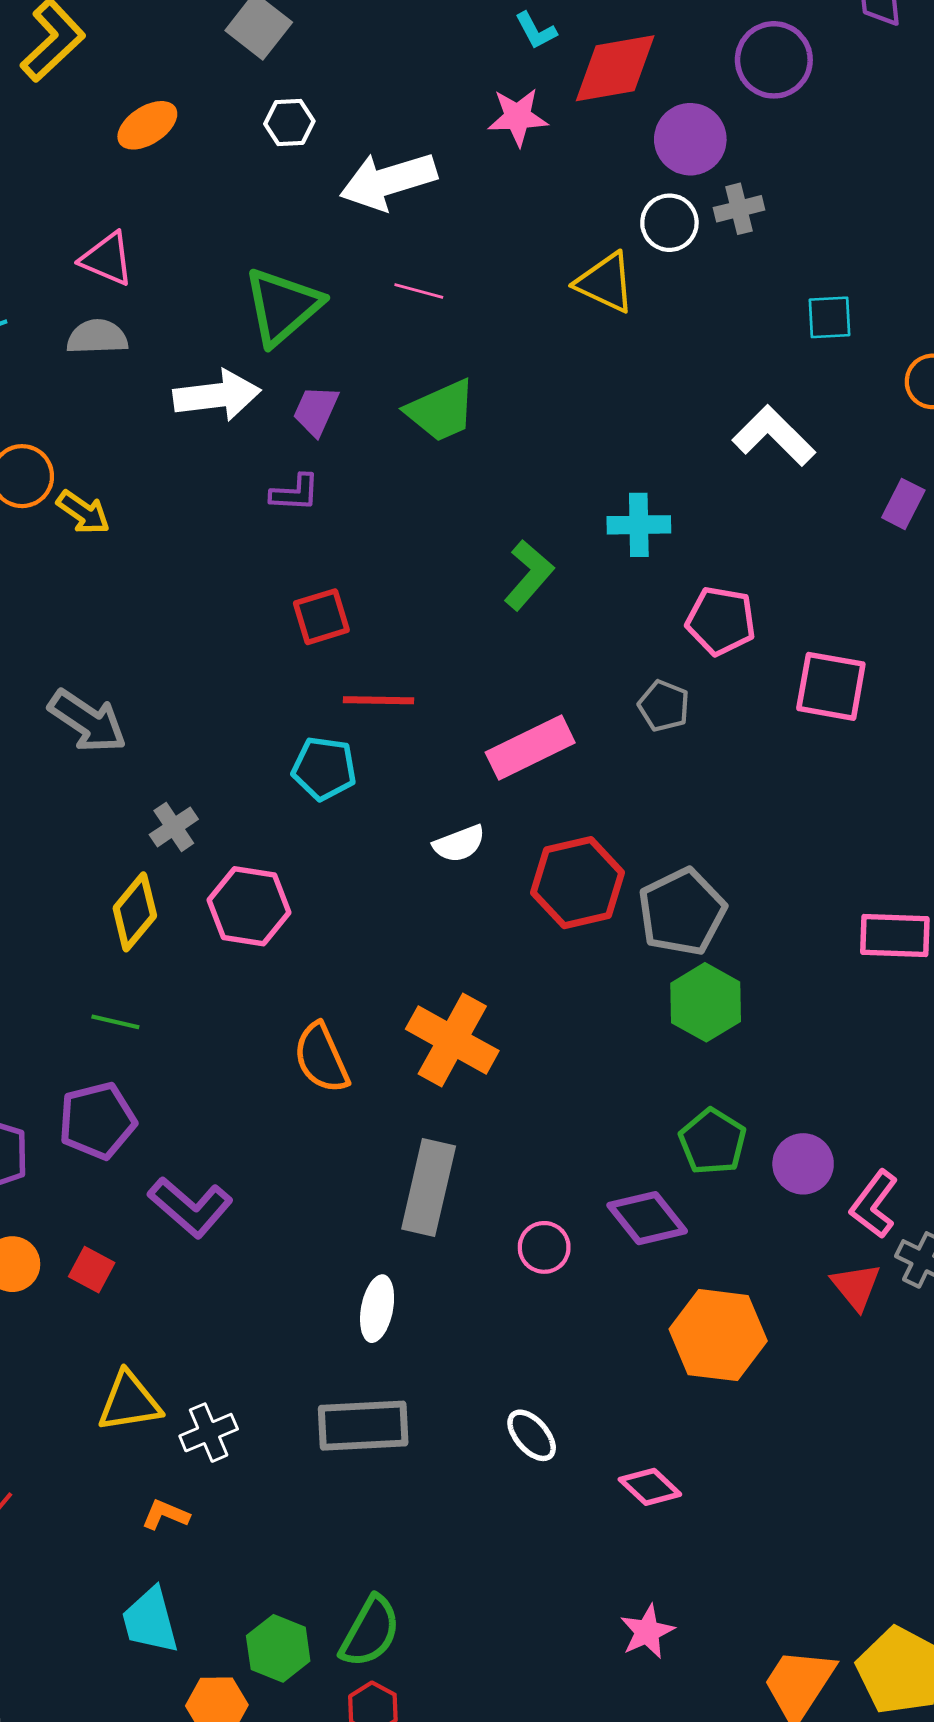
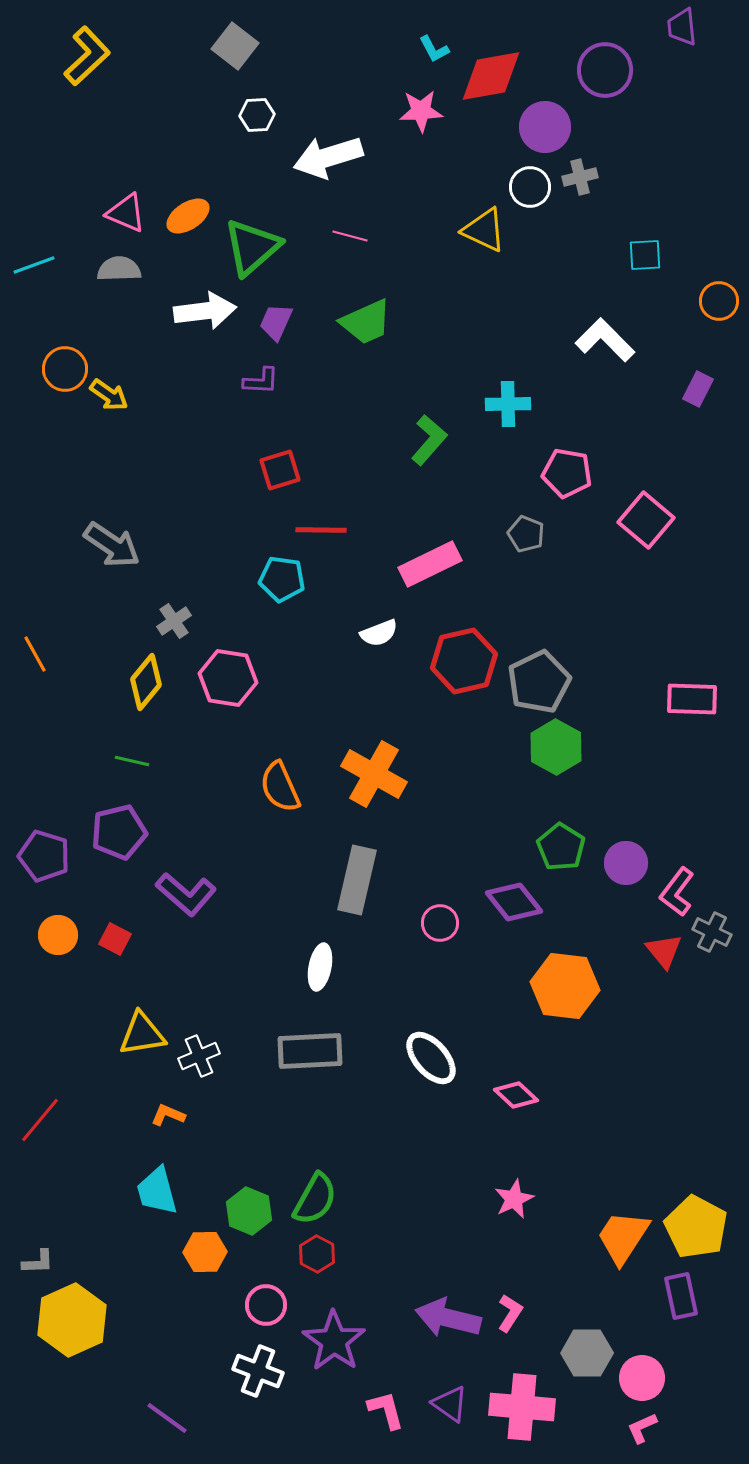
orange ellipse: (147, 125) -> (188, 216), moved
pink square: (831, 686) -> (646, 520), turned 30
white ellipse: (532, 1435) -> (431, 1058), size x1.4

